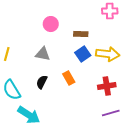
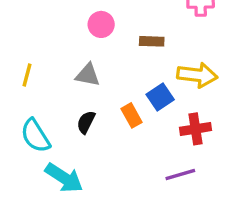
blue square: (83, 54) -> (160, 97), moved
purple line: (111, 113) -> (180, 174), moved

